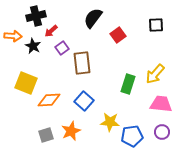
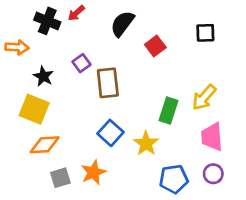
black cross: (36, 16) -> (47, 21), turned 36
red arrow: (51, 31) -> (76, 13), moved
black star: (33, 46) -> (43, 76), moved
orange diamond: (49, 100) -> (45, 145), moved
pink trapezoid: (161, 104) -> (212, 137), turned -100
yellow star: (110, 122) -> (146, 143), moved, turned 30

